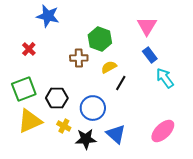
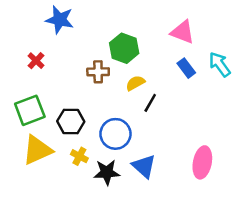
pink triangle: (147, 26) -> (182, 32), turned -40
cyan arrow: (165, 78) -> (220, 64), moved
pink ellipse: (163, 131) -> (202, 162), turned -35

